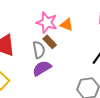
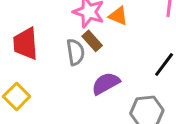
purple semicircle: (42, 68) -> (106, 83), moved

